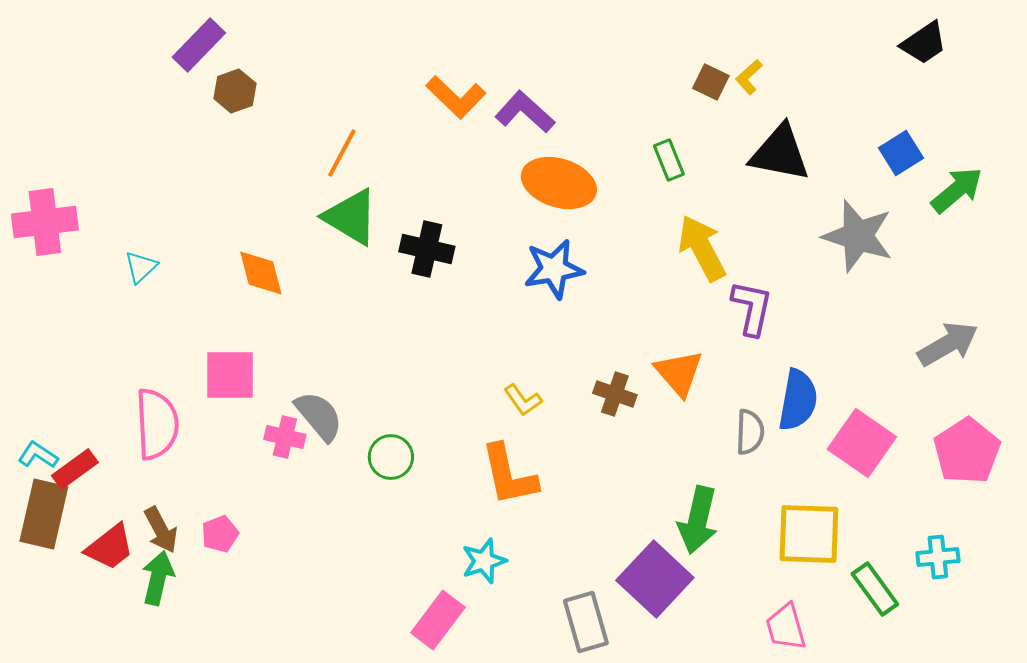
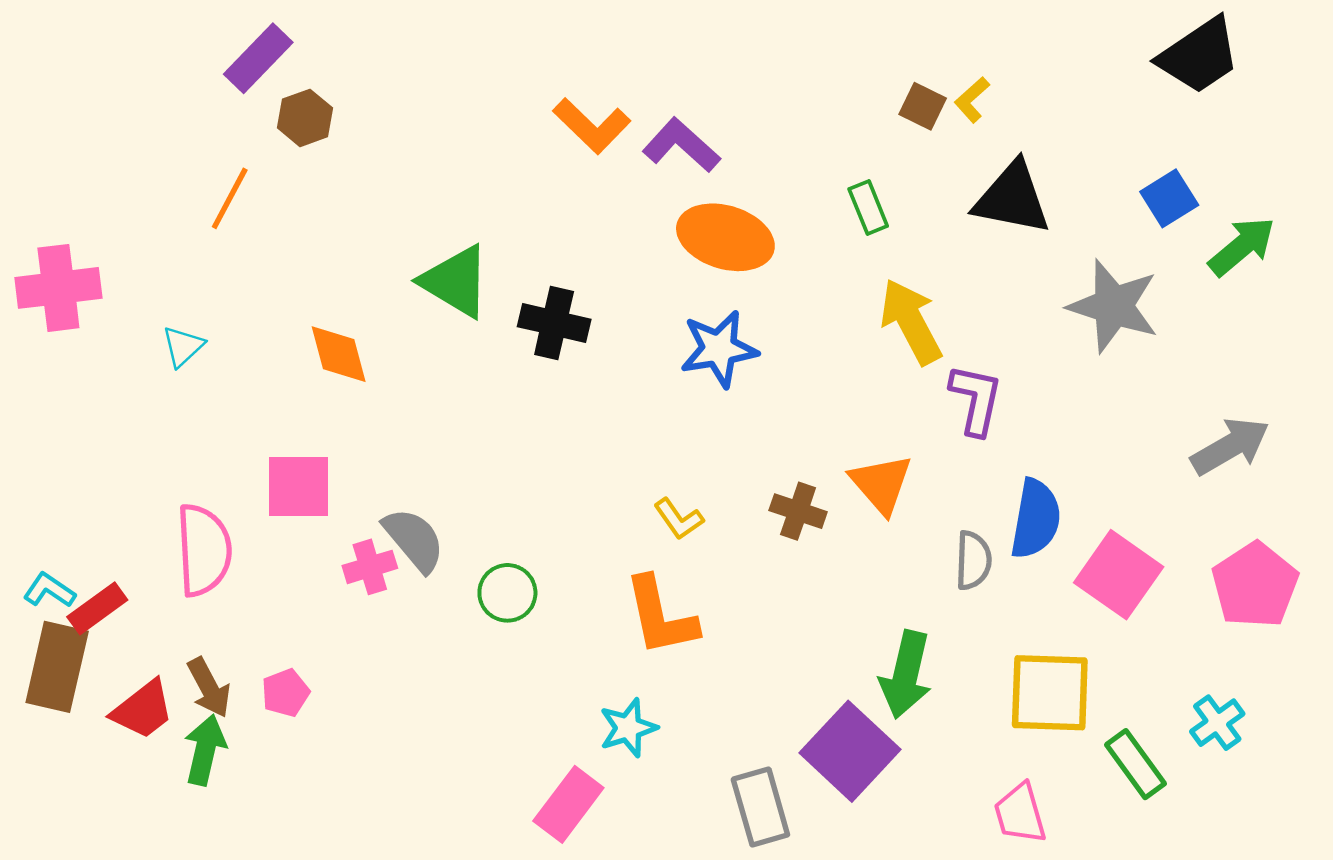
black trapezoid: (924, 43) -> (1199, 56), size x1.4
orange line: (342, 153) -> (230, 198), moved
pink cross: (285, 437) -> (370, 567), turned -30
cyan cross: (938, 557) -> (1217, 723), turned -30

